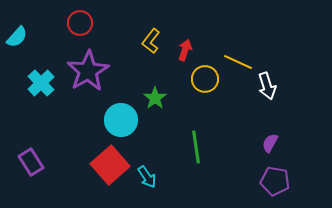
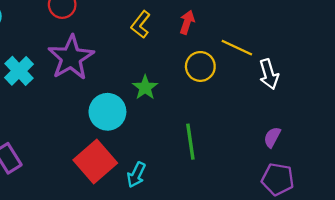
red arrow: (185, 50) -> (187, 22), moved
cyan arrow: (147, 177) -> (136, 175), turned 60

